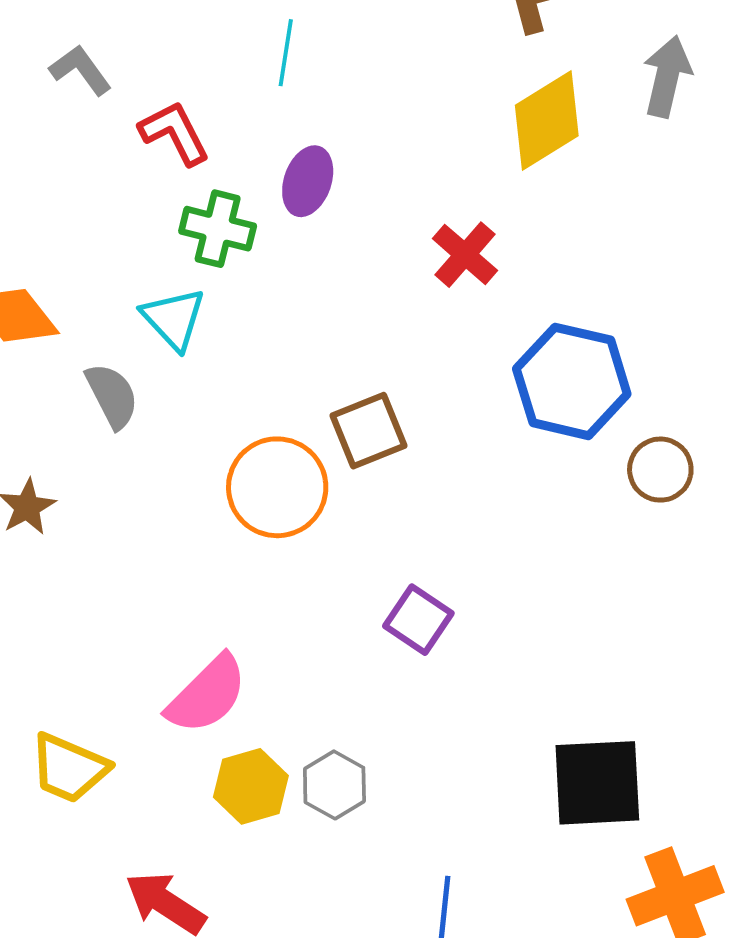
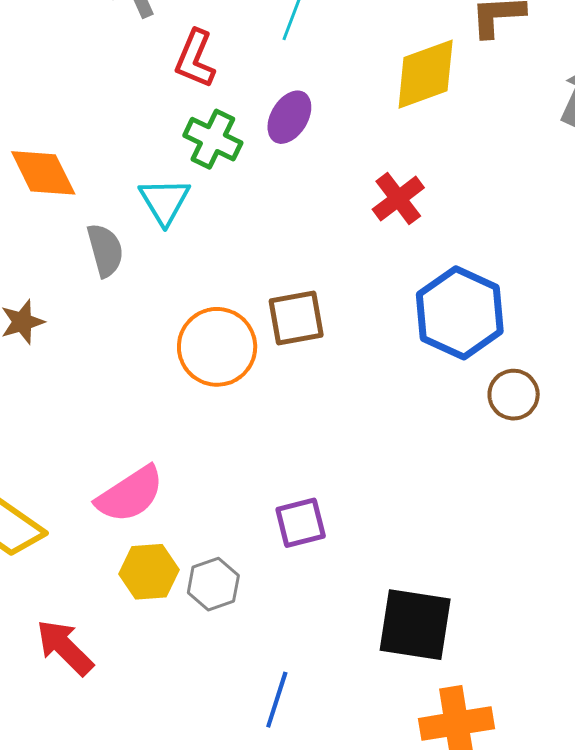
yellow diamond: (547, 121) -> (426, 74), moved
red L-shape: (174, 133) -> (195, 59), turned -142
purple square: (418, 620) -> (301, 523), moved, turned 30

